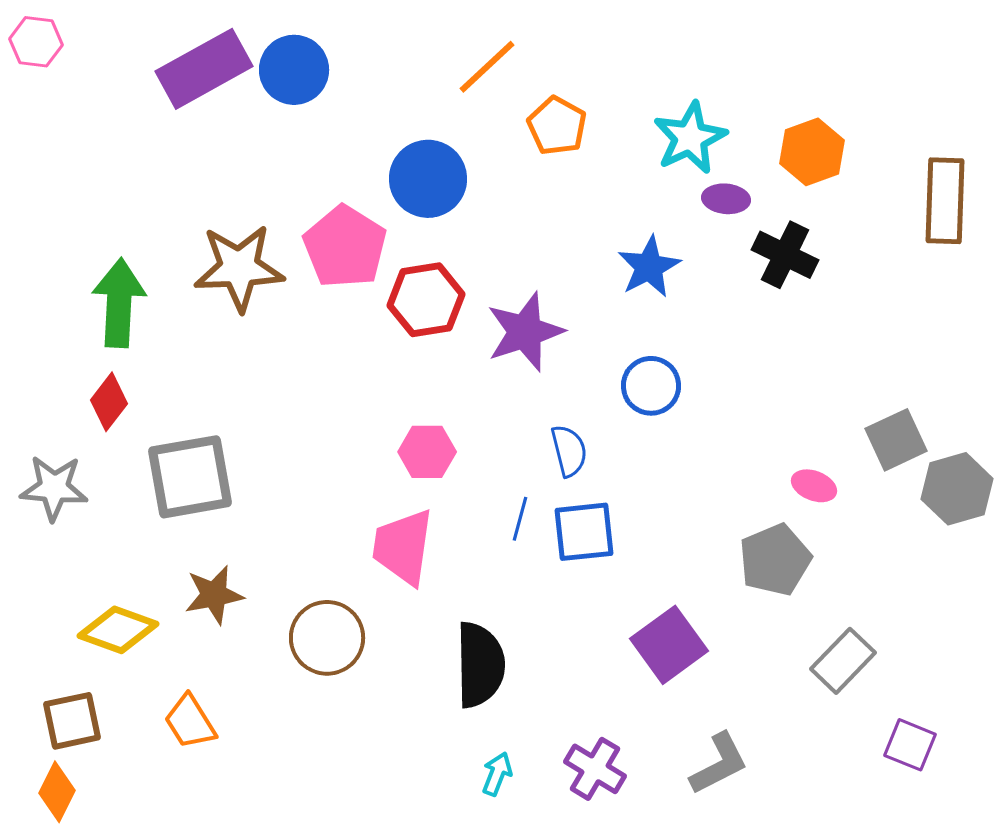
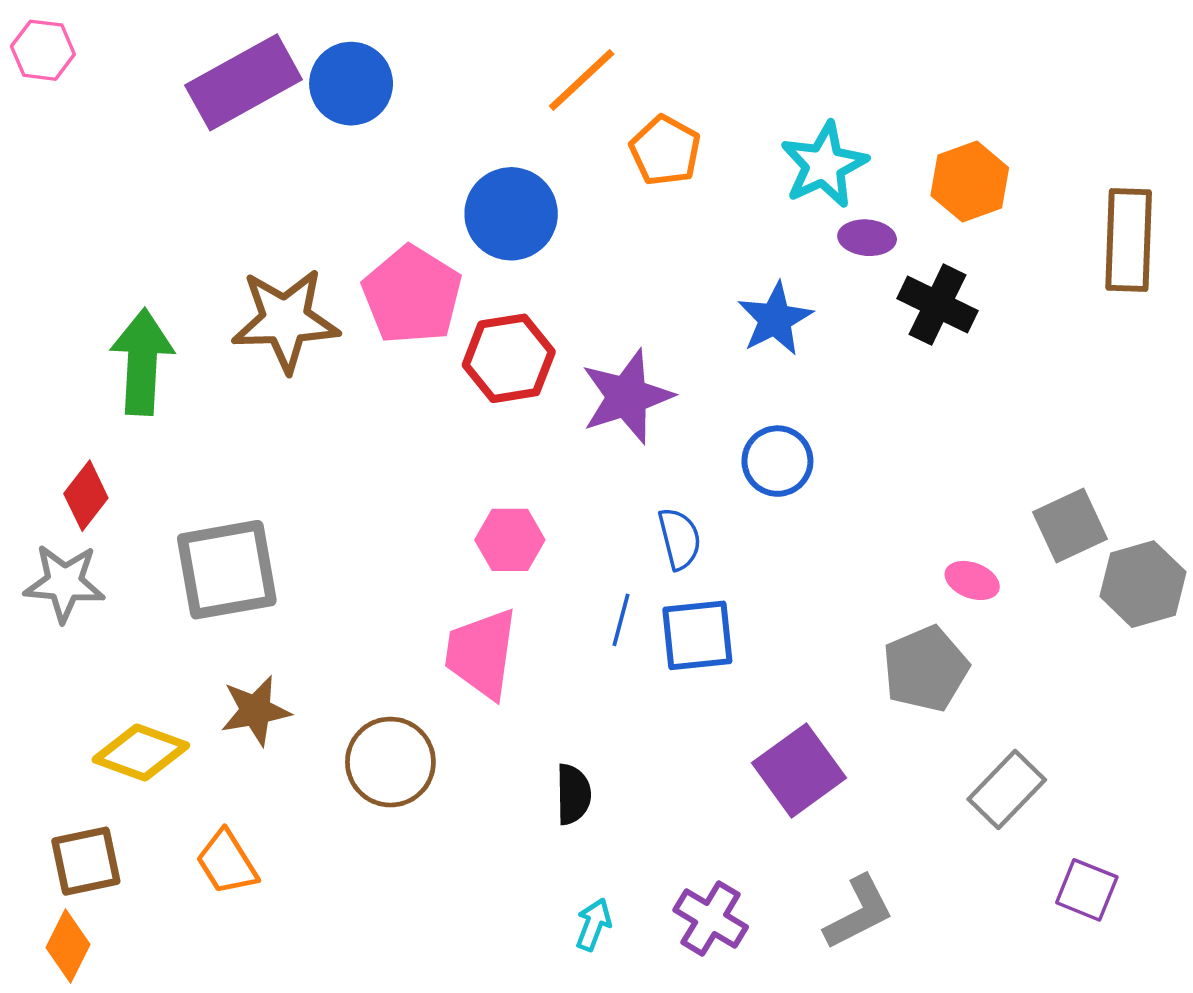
red diamond: (109, 402) -> (86, 496), moved
black semicircle: (480, 665) -> (573, 794), size x0.6

